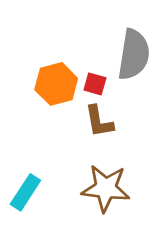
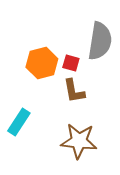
cyan rectangle: (25, 192) -> (19, 122), moved

